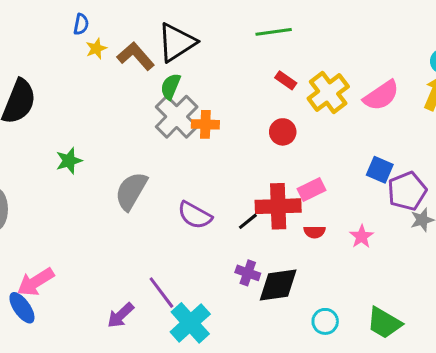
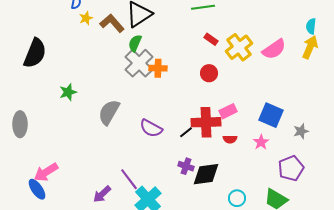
blue square: (380, 170) -> (271, 115), moved, size x1.4
purple pentagon: (407, 191) -> (291, 168), moved

